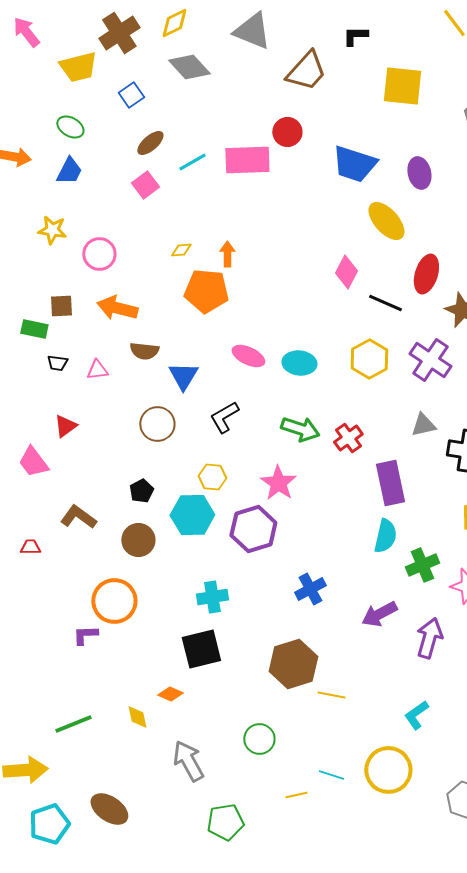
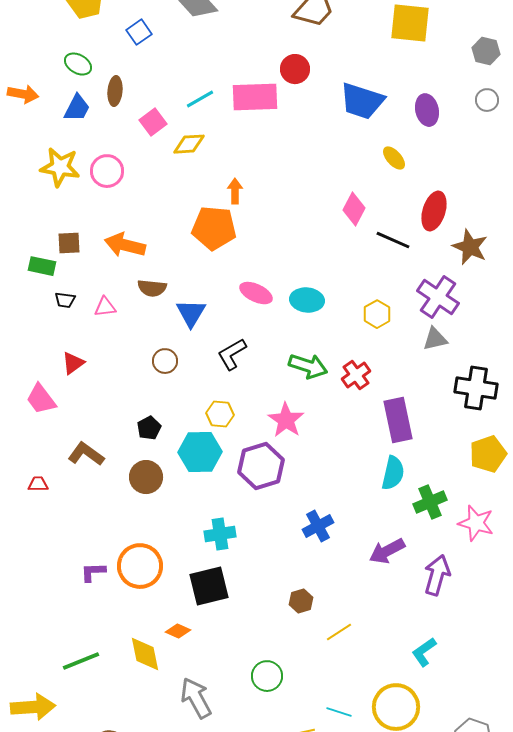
brown ellipse: (150, 143) -> (115, 91), moved, turned -44
yellow ellipse: (386, 221) -> (394, 158), size x0.6
yellow star: (52, 230) -> (60, 167), size x1.4
yellow diamond: (181, 250) -> (189, 144), moved, size x1.5
pink circle: (99, 254) -> (107, 171), moved
yellow hexagon: (369, 359) -> (377, 314), moved, size x0.7
brown circle: (157, 424) -> (165, 361), size x0.7
gray triangle: (423, 425) -> (435, 339), moved
orange circle: (114, 601) -> (140, 566), moved
brown hexagon: (293, 664) -> (301, 601), size x0.5
yellow line: (331, 695) -> (339, 632), turned -44
yellow diamond: (137, 717) -> (145, 654), size x1.5

